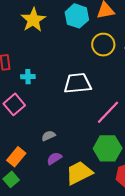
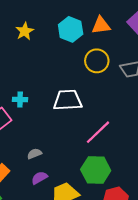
yellow star: (33, 20) -> (25, 31), size x0.7
cyan cross: (28, 77) -> (20, 100), moved

